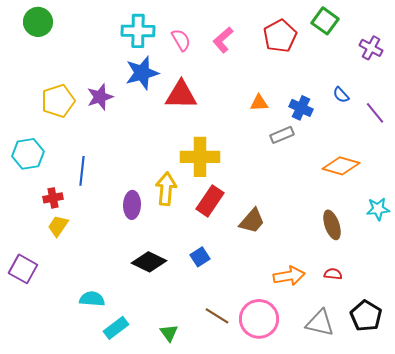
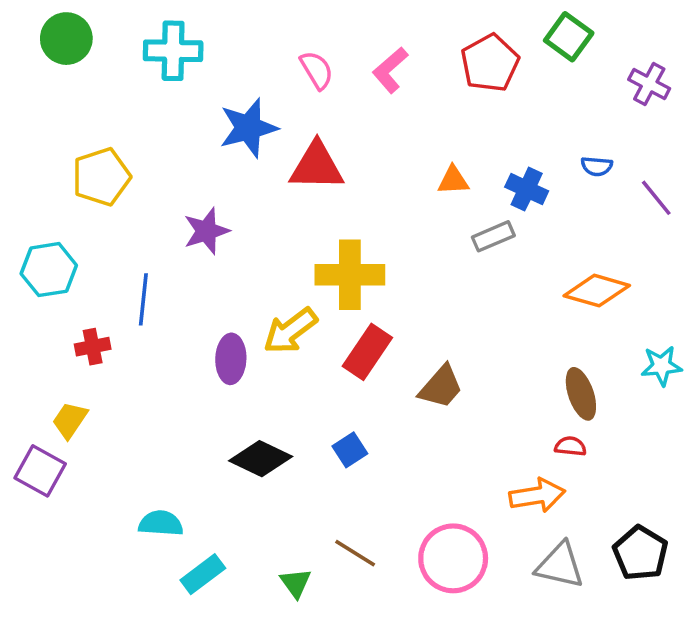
cyan cross: (138, 31) -> (173, 51), moved
blue semicircle: (341, 95) -> (597, 166), turned -42
purple star: (100, 97) -> (206, 231), moved
yellow arrow: (166, 189) -> (290, 331), turned -132
yellow trapezoid: (58, 226) -> (70, 420), moved
red semicircle: (333, 274) -> (570, 446), moved
orange arrow: (289, 276) -> (537, 495), moved
brown line: (217, 316) -> (355, 553), moved

